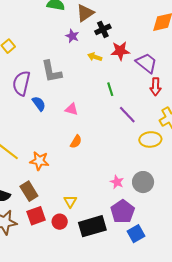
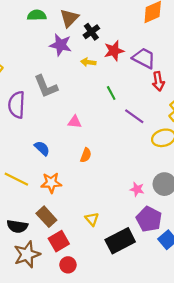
purple star: (72, 36) -> (61, 45), size x1.5
blue semicircle: (39, 104) -> (42, 148), moved
red circle: (60, 222) -> (68, 265), moved

